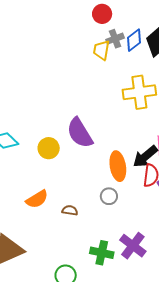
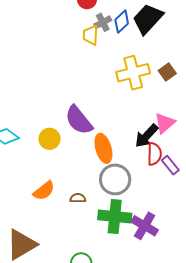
orange ellipse: (118, 166) -> (103, 148), moved
gray circle: (109, 196) -> (115, 179), size x1.8
green cross: (102, 253) -> (115, 216), moved, size x1.4

